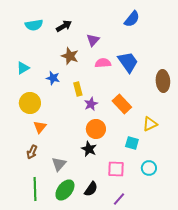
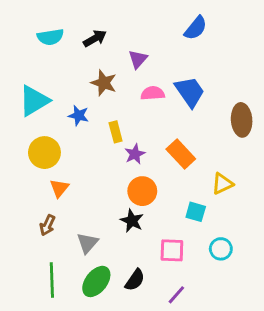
cyan triangle: (23, 68) -> (34, 101), size x1.6

